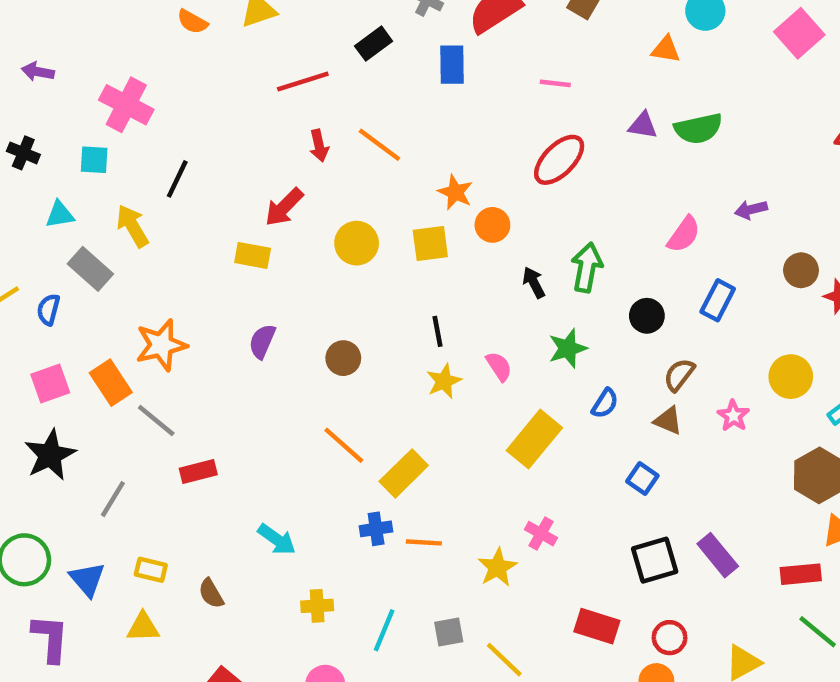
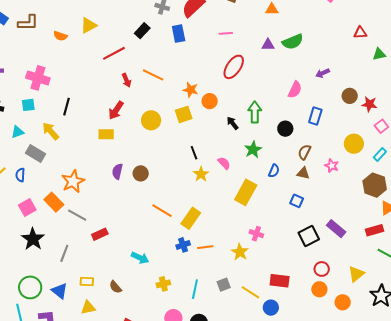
brown circle: (343, 358) -> (141, 173), moved
red rectangle: (597, 626) -> (280, 281), moved

